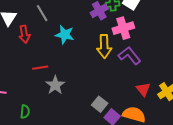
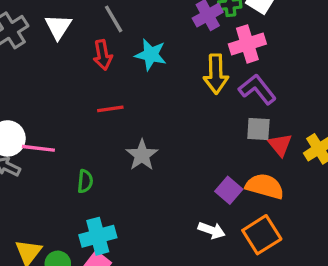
red arrow: (24, 34) -> (103, 55), moved
gray star: (55, 85) -> (142, 155), moved
gray square: (100, 104) -> (258, 129), moved, turned -35

